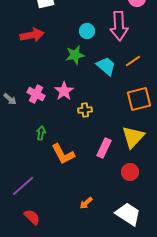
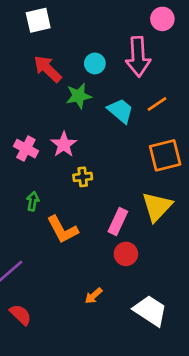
red arrow: (32, 35) -> (48, 69), moved, turned -125
yellow cross: (85, 110) -> (83, 177), moved
red circle: (130, 172) -> (126, 254), moved

